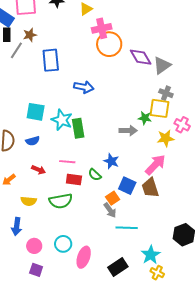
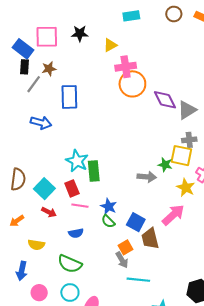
blue arrow: (84, 87) -> (41, 123), moved
gray cross: (166, 93) -> (189, 140), turned -32
cyan square: (36, 112) -> (44, 189), moved, turned 30
yellow star: (166, 138) -> (186, 188), turned 30
blue semicircle: (33, 141) -> (76, 233), moved
blue star: (111, 161) -> (109, 207), moved
red rectangle: (74, 179) -> (72, 188), moved, turned 56
blue square: (127, 186) -> (136, 222), moved
brown trapezoid: (150, 188) -> (150, 239), moved
green semicircle: (61, 201) -> (70, 264), moved, turned 30

